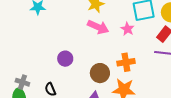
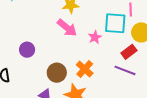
orange cross: (126, 62) -> (85, 69), turned 36

